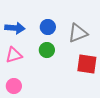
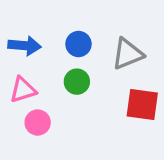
pink circle: (14, 86) -> (38, 123), moved

